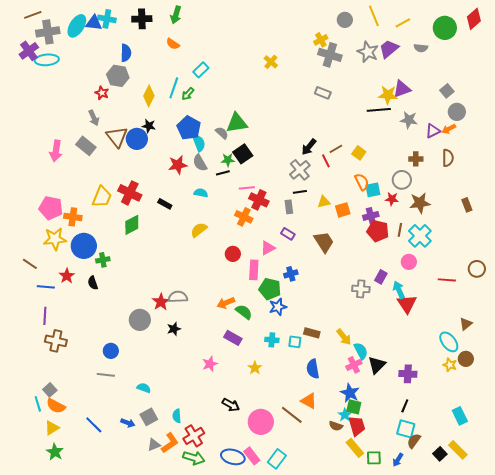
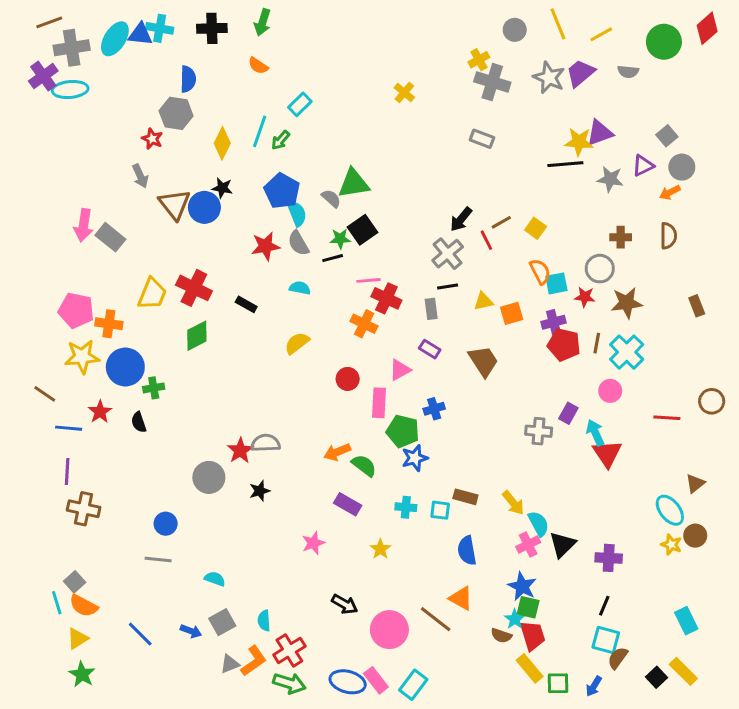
purple triangle: (433, 131) -> (643, 166), moved
gray rectangle: (86, 146) -> (110, 237), moved

